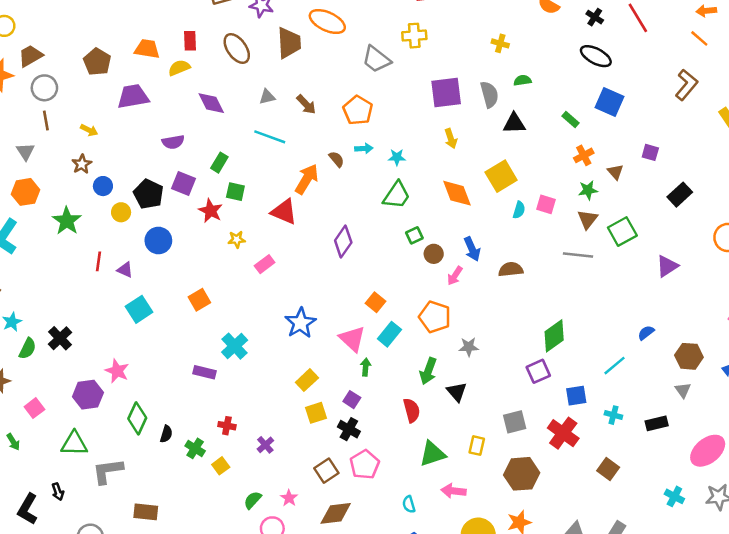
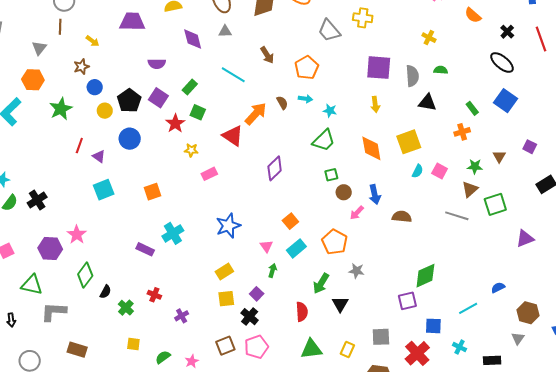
gray triangle: (267, 97) -> (225, 31), moved
orange cross: (584, 155) -> (462, 132), moved
pink triangle: (352, 339) -> (266, 246), size x0.6
yellow square: (221, 466) -> (133, 344), moved, turned 32

